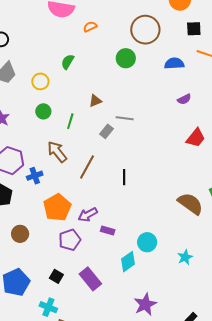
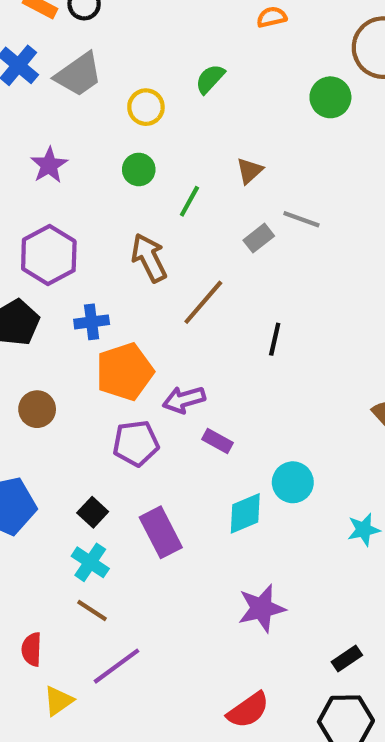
brown triangle: (95, 101) -> (249, 171), turned -32
blue cross: (35, 176) -> (92, 322), moved
cyan cross: (48, 307) -> (90, 562), moved

